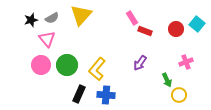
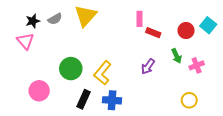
pink rectangle: (132, 18) -> (140, 19), turned 32
pink triangle: (47, 39) -> (25, 41), moved
pink circle: (41, 65) -> (39, 91), moved
green arrow: (167, 80) -> (177, 56), moved

